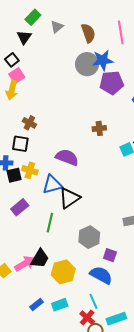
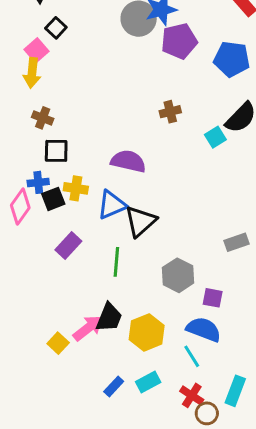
black square: (12, 60) -> (56, 28), moved
brown cross: (29, 123) -> (43, 118), moved
cyan line: (93, 301) -> (192, 356), moved
cyan rectangle: (116, 319) -> (235, 391), turned -42

